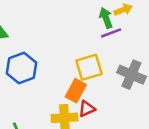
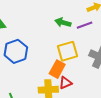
green arrow: (106, 18) -> (63, 23), moved, turned -56

